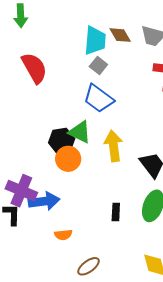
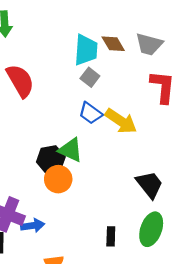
blue trapezoid: (99, 99) -> (91, 113), size x0.7
yellow arrow: (113, 146) -> (121, 121), moved, turned 132
blue arrow: (44, 201) -> (33, 226), size x0.7

